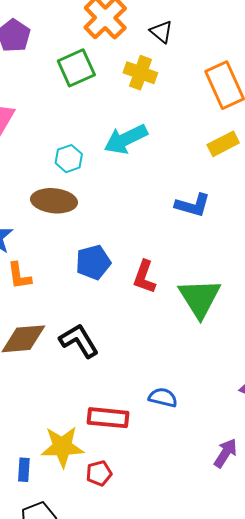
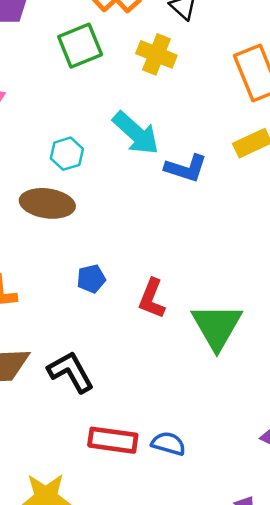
cyan arrow: (126, 139) -> (136, 133), turned -114
blue L-shape: (193, 205) -> (186, 168), moved
blue pentagon: (93, 262) -> (91, 279), size x0.7
red rectangle: (108, 418) -> (113, 440), moved

